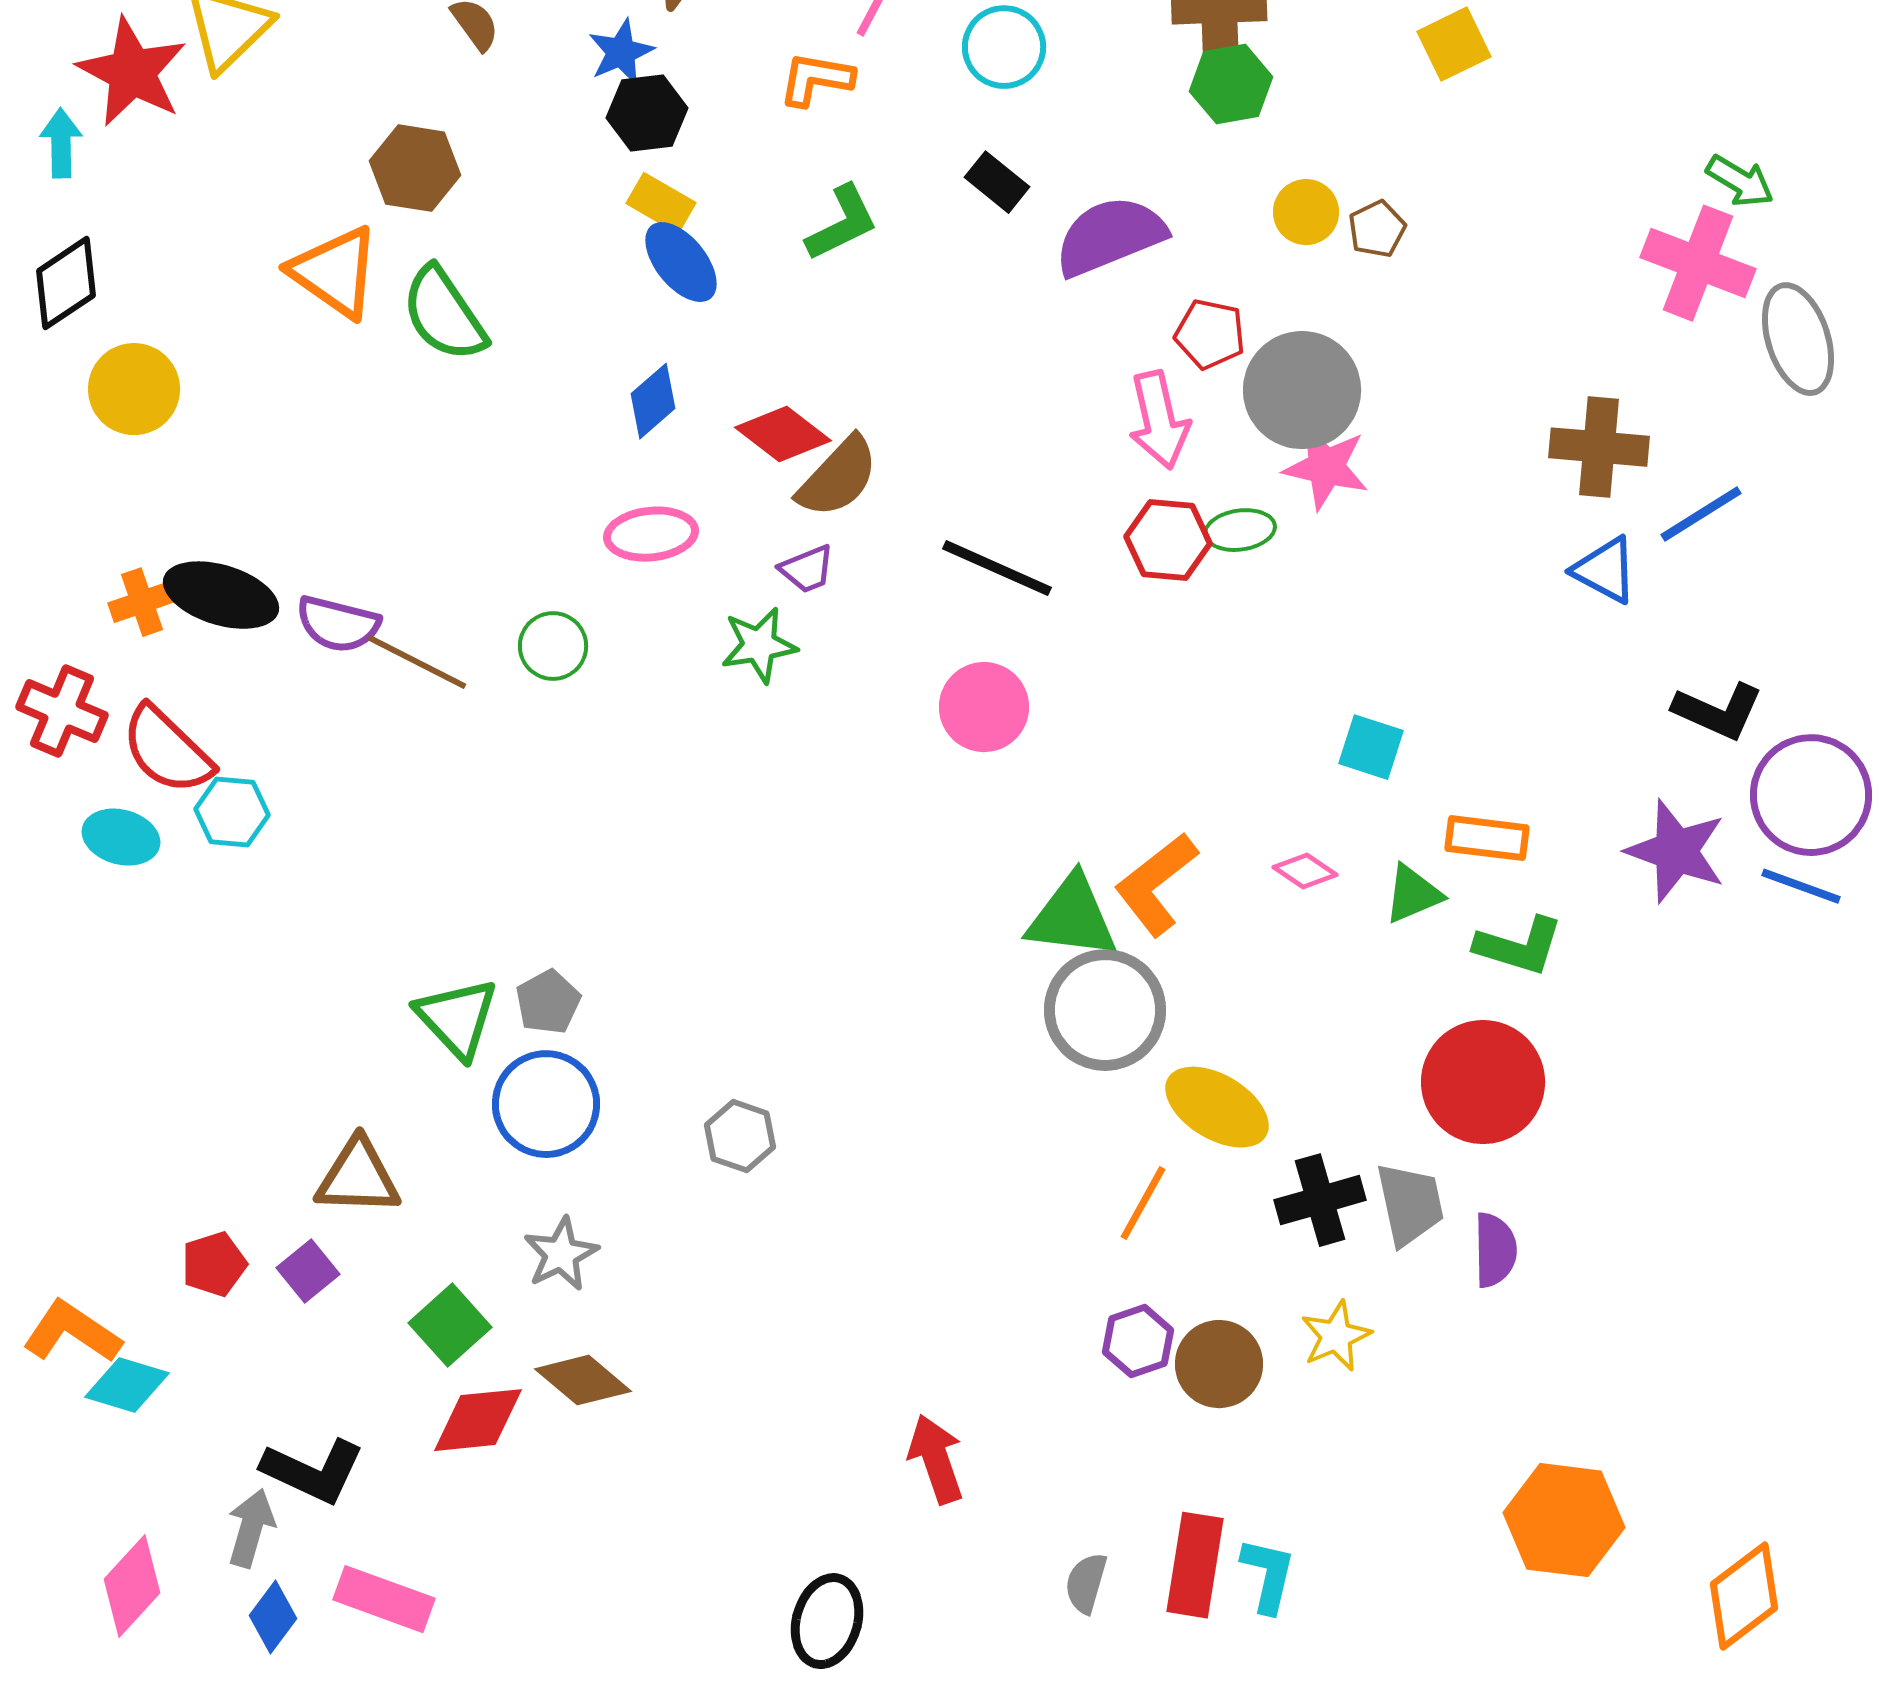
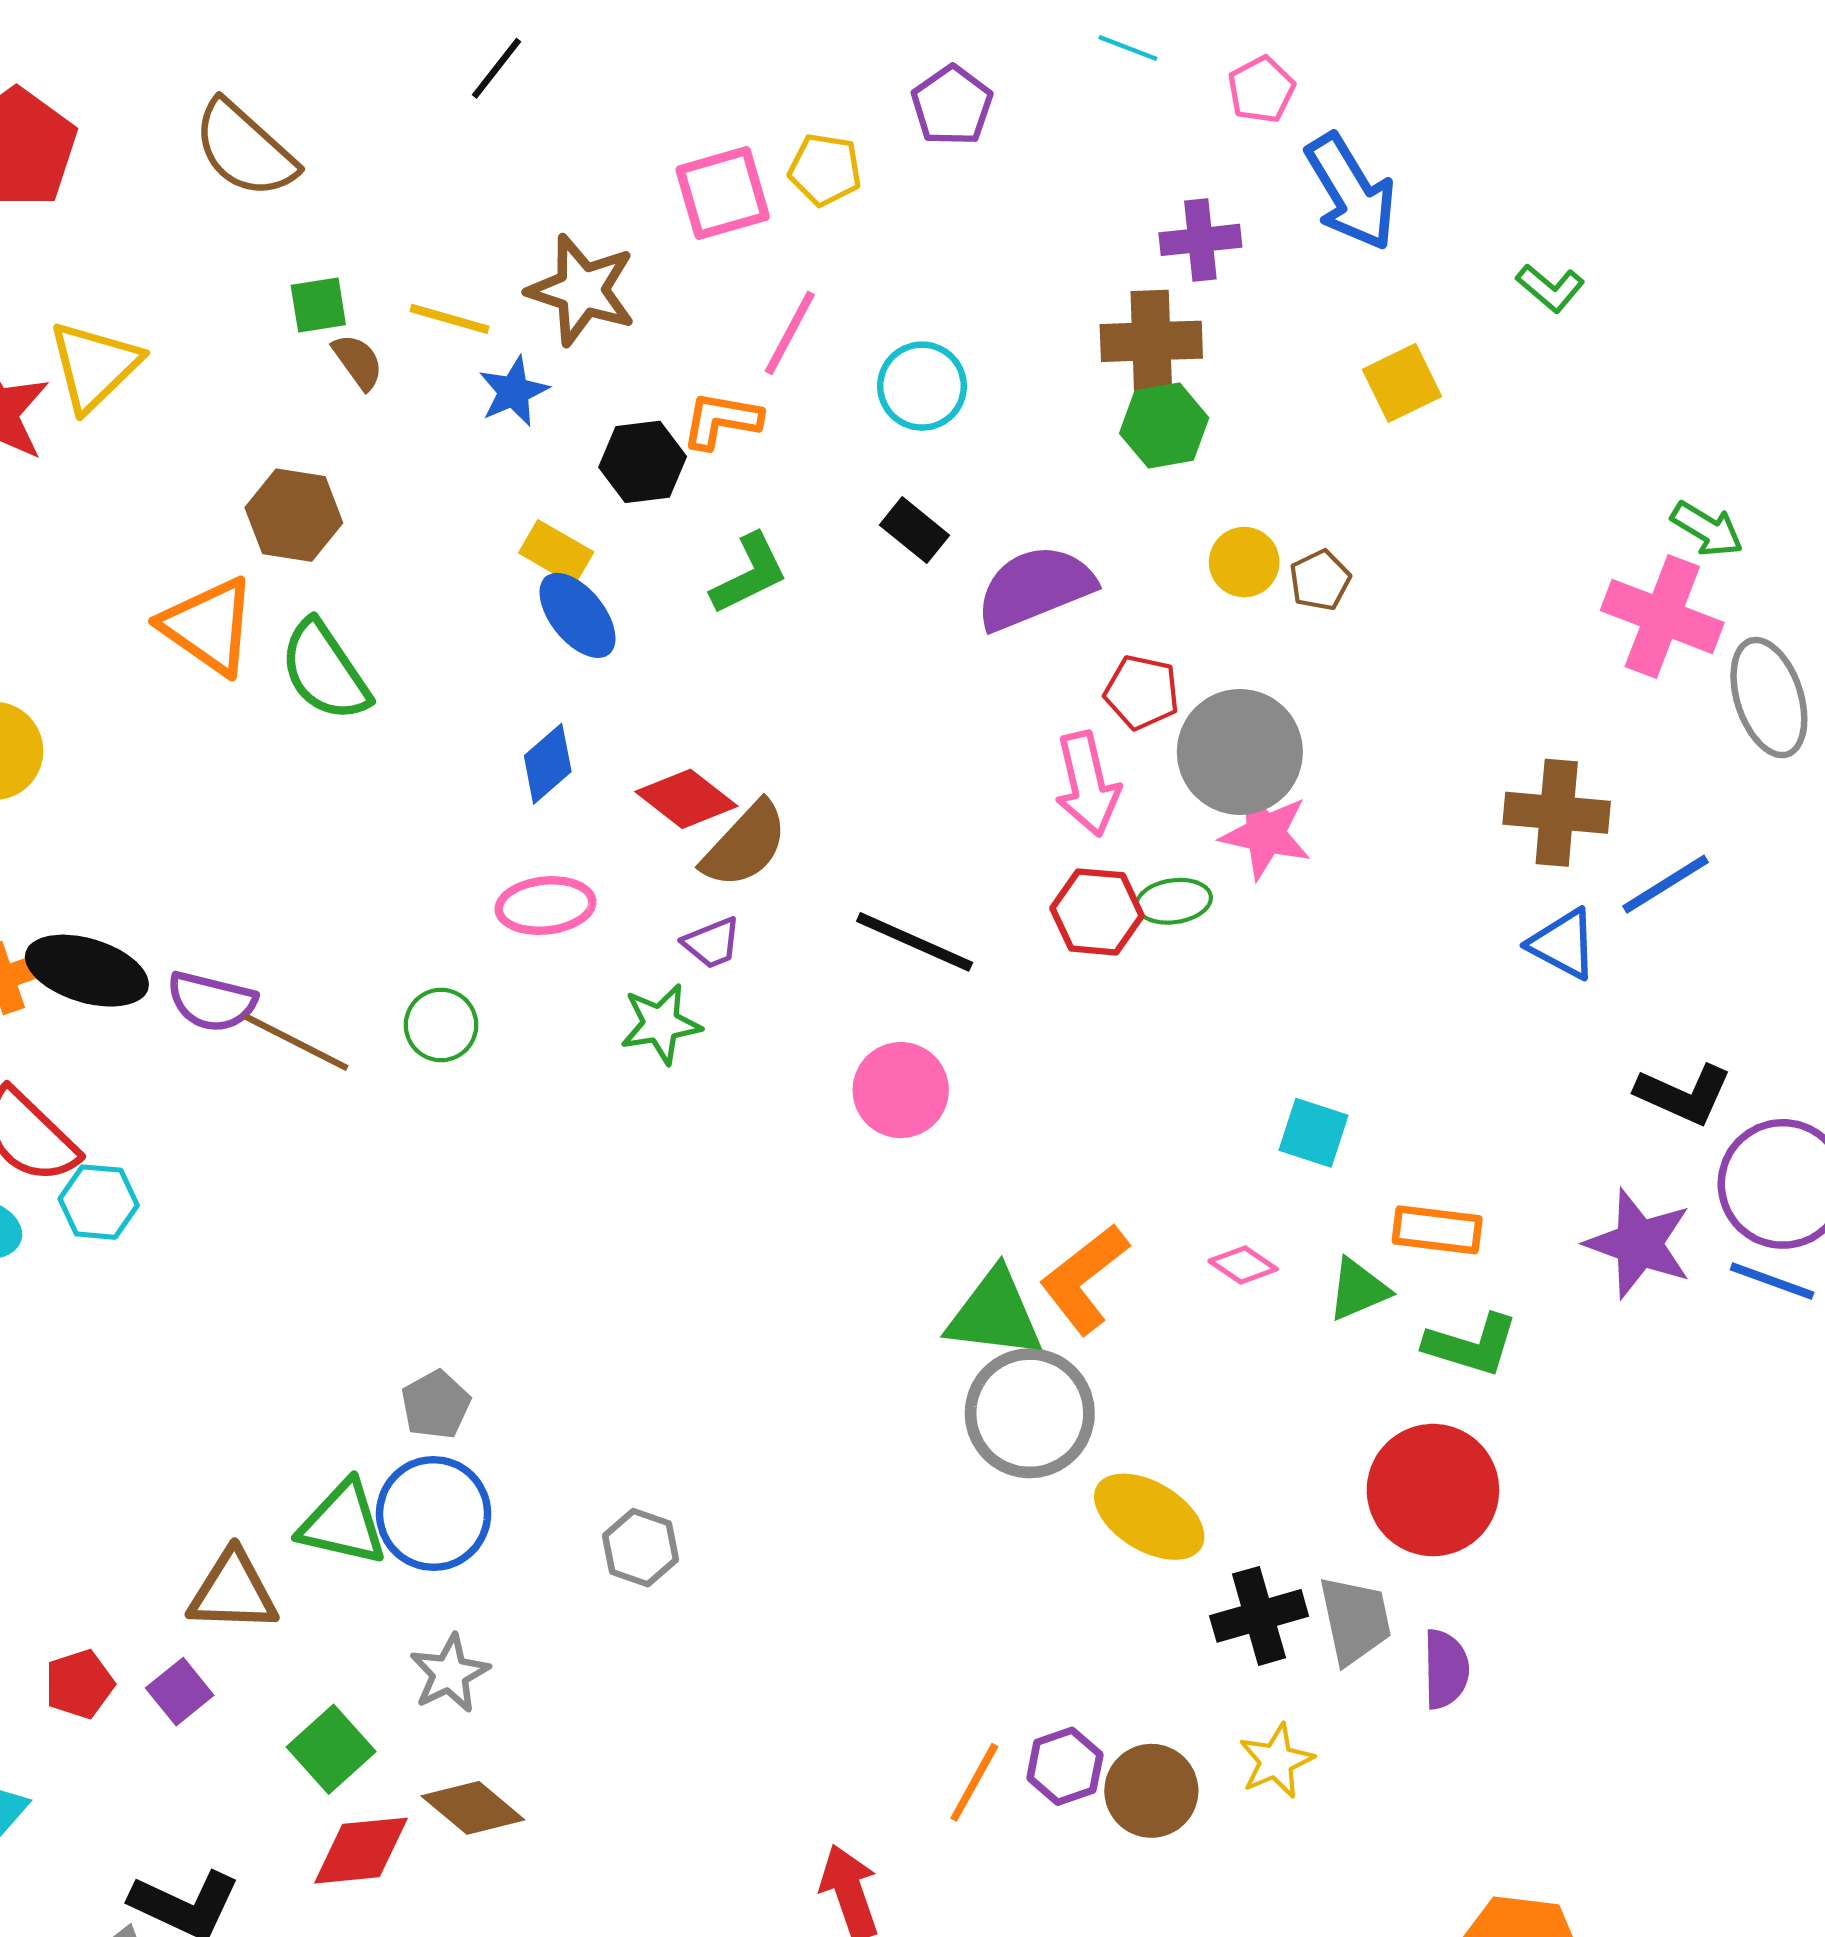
black hexagon: (647, 113) -> (643, 462), moved
green triangle: (457, 1018) -> (343, 1523), moved, turned -34
orange line: (1143, 1203) -> (974, 1782), moved

